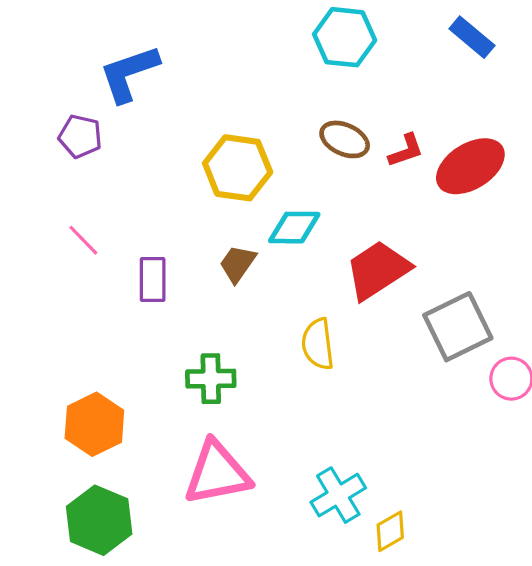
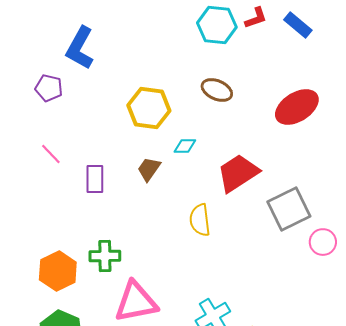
blue L-shape: (129, 73) -> (80, 48), turned -42
red L-shape: (406, 150) -> (256, 18), moved
cyan diamond: (294, 228) -> (185, 146), size x0.7
green cross: (211, 379) -> (105, 256), moved

